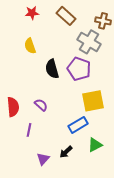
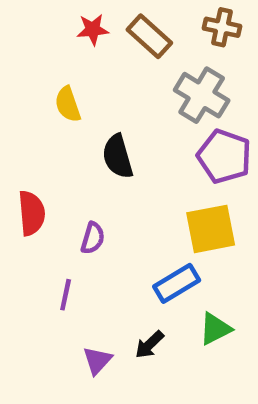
red star: (32, 13) -> (93, 29), moved
brown cross: (103, 21) -> (222, 27), moved
purple pentagon: (79, 69) -> (224, 156), moved
purple semicircle: (41, 105) -> (93, 238), turned 64
red semicircle: (13, 107) -> (32, 213), moved

